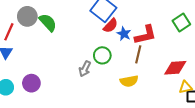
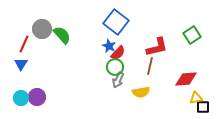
red semicircle: (111, 26) -> (118, 53), moved
blue star: (124, 34) -> (109, 46), moved
gray arrow: (85, 69) -> (118, 80), moved
purple circle: (31, 83) -> (37, 97), moved

